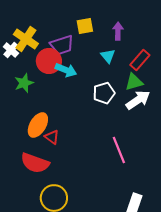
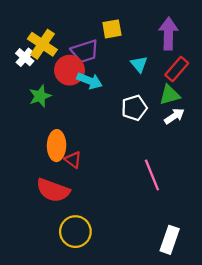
purple arrow: (118, 31) -> (168, 34), moved, size x1.5
white arrow: (138, 100) -> (174, 116), size x0.7
orange ellipse: (38, 125) -> (57, 146), turned -30

